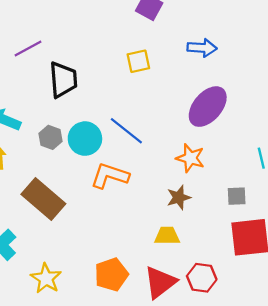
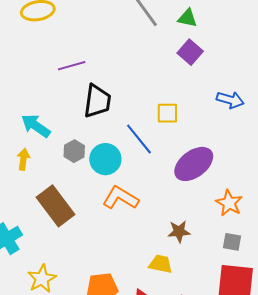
yellow square: (138, 61) -> (167, 113), moved
purple ellipse: (208, 107) -> (194, 164), moved
blue line: (126, 131) -> (139, 139), moved
orange star: (190, 158) -> (229, 203), moved

